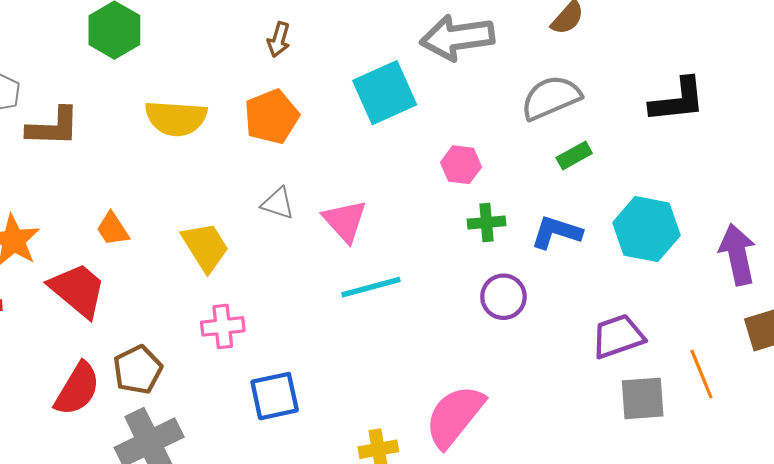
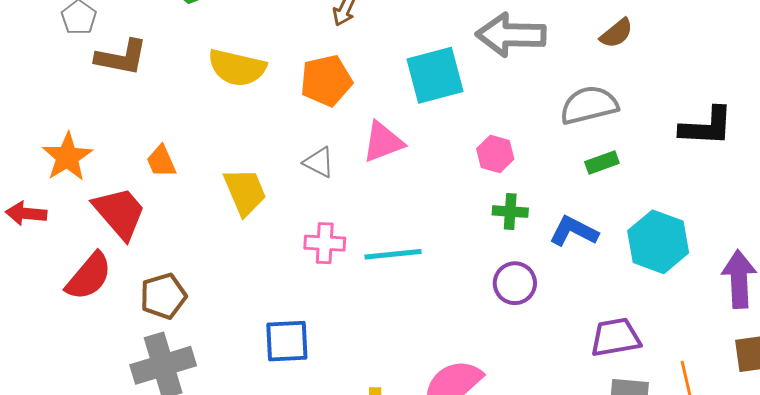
pink triangle: (345, 221) -> (383, 142), moved, turned 42
pink cross: (223, 326) -> (325, 243), moved
red semicircle: (77, 389) -> (89, 276), moved

